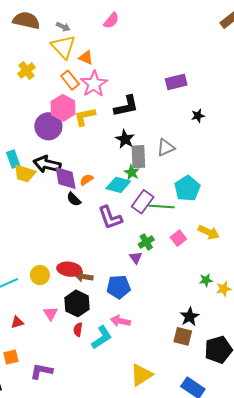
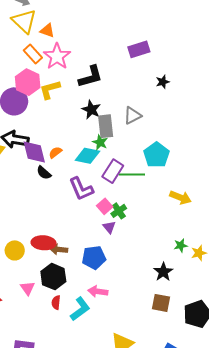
pink square: (178, 238) -> (105, 206), moved
black star: (190, 317) -> (163, 272), moved

